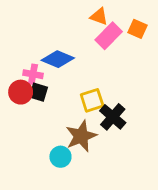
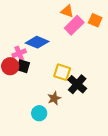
pink cross: (33, 74) -> (19, 53), turned -32
yellow square: (92, 100) -> (62, 72), turned 36
brown star: (81, 136) -> (54, 98), size x0.6

